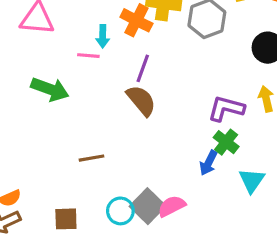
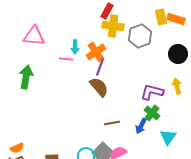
orange cross: (136, 20) -> (96, 52), moved, turned 30
green arrow: (50, 89) -> (26, 77), moved, turned -100
brown line: (92, 158) -> (112, 123), moved

